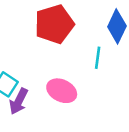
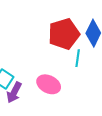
red pentagon: (54, 24) -> (64, 34), moved

